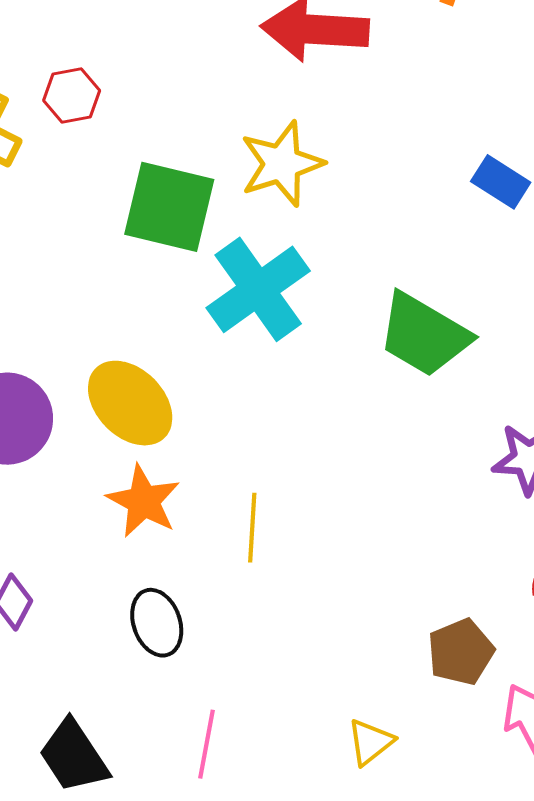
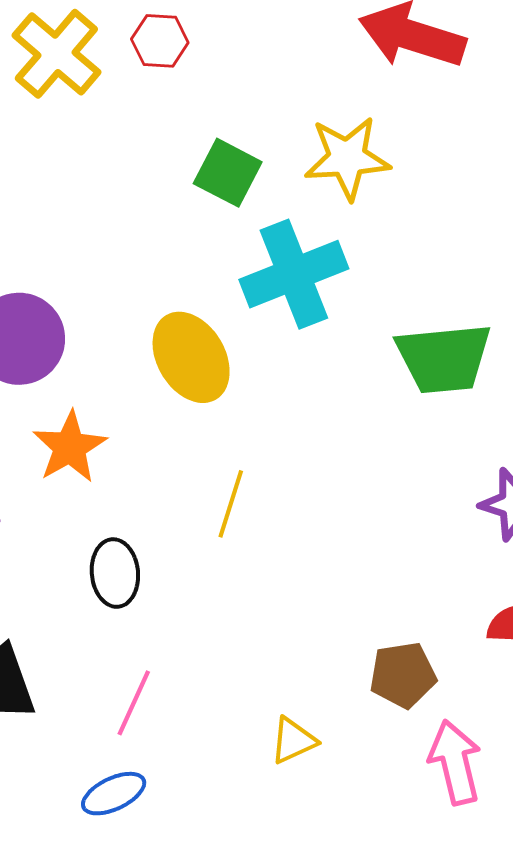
green square: (169, 207) -> (228, 173), size x0.7
green trapezoid: (424, 335) -> (444, 358), turned -50
yellow ellipse: (130, 403) -> (191, 357), moved
orange star: (143, 501) -> (70, 447), moved

